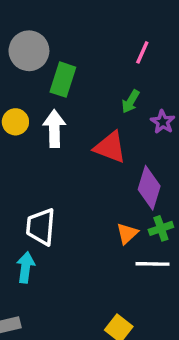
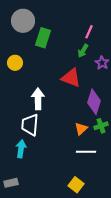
pink line: (142, 52) -> (89, 32), moved
white arrow: (54, 129) -> (38, 99), moved
white line: (152, 264) -> (86, 152), moved

